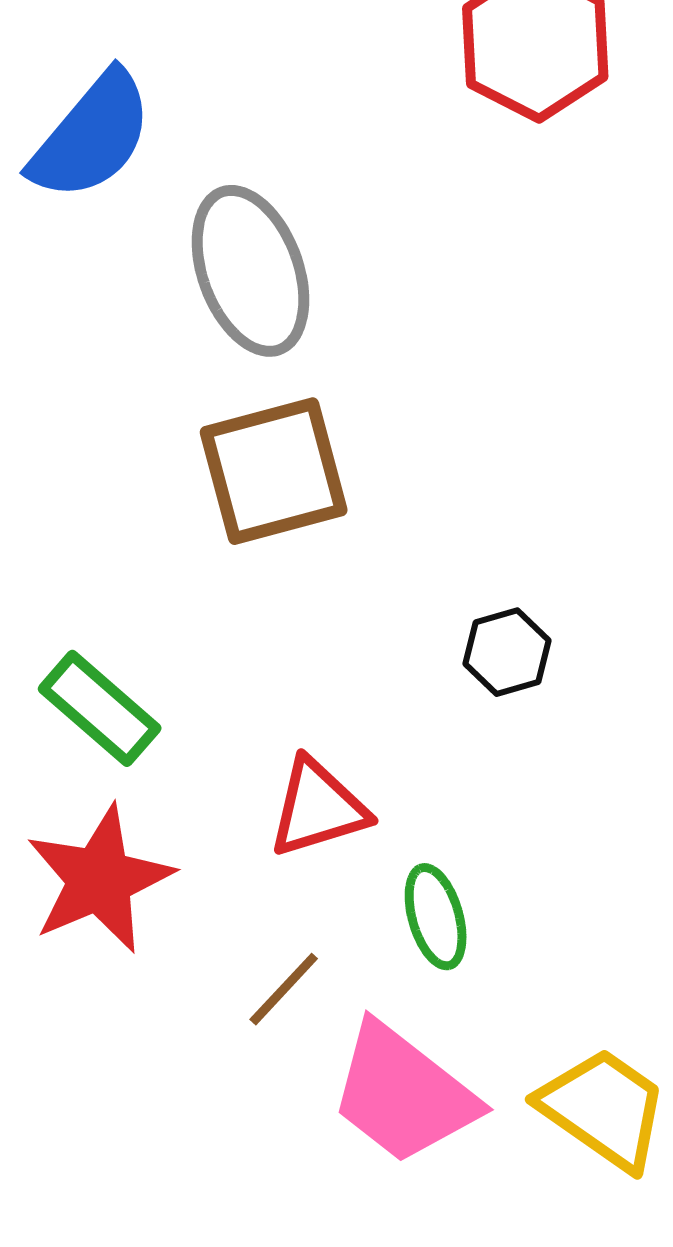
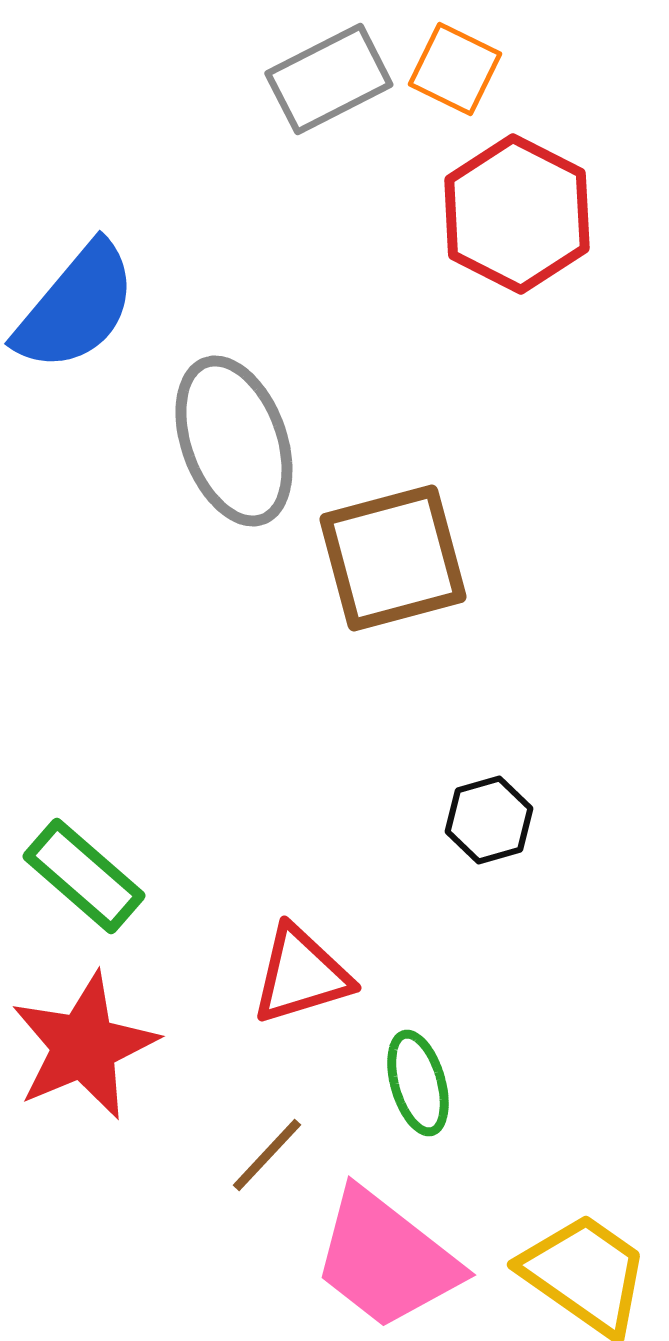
brown square: (274, 471) -> (393, 558), moved

